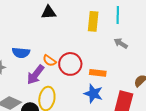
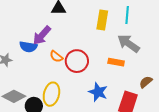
gray arrow: (121, 43) -> (129, 43), size x1.6
orange rectangle: (98, 73) -> (116, 62), moved
purple arrow: (35, 75) -> (42, 35), moved

